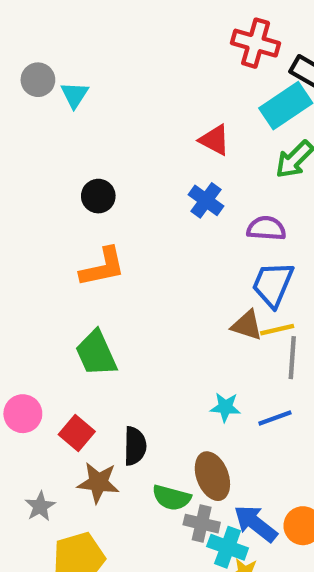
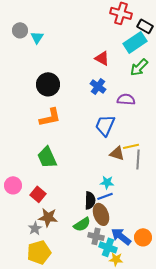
black circle: (98, 196) -> (48, 84), size x1.5
blue trapezoid: (273, 284) -> (105, 125), moved
brown triangle: (247, 325) -> (117, 153), moved
blue line: (275, 418) -> (105, 196), moved
black semicircle: (135, 446) -> (90, 200), moved
green semicircle: (172, 498) -> (82, 224), turned -48
gray star: (40, 506) -> (35, 228), moved

